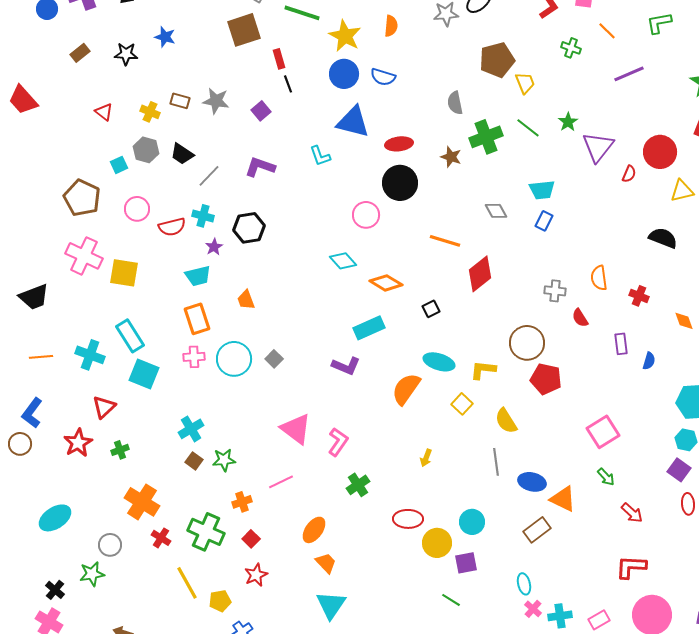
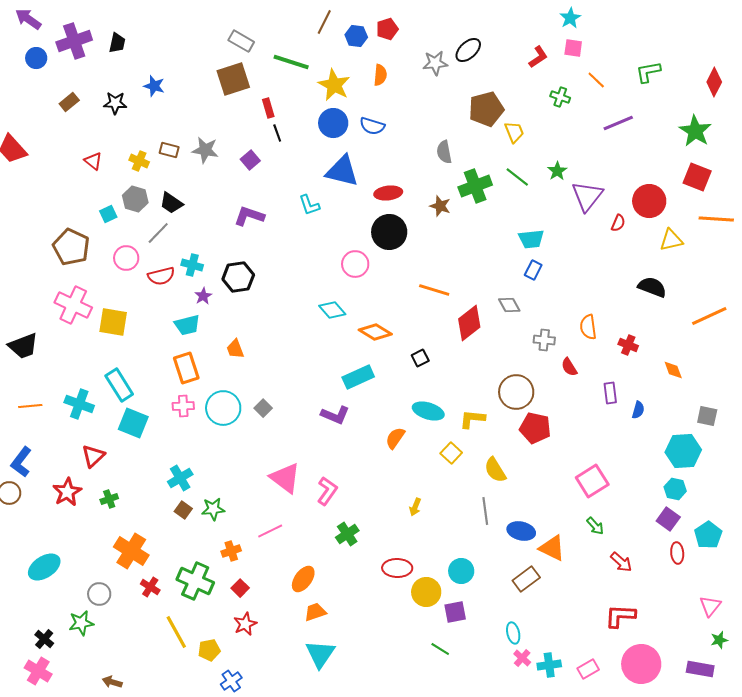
gray line: (209, 176) -> (158, 233), moved
gray diamond: (496, 211) -> (509, 305), moved
orange semicircle: (406, 389) -> (395, 438), size x0.7
orange trapezoid: (326, 563) -> (315, 612), turned -65

